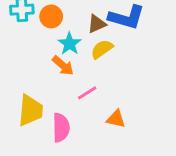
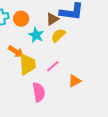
orange arrow: (63, 66) -> (16, 52), moved
yellow trapezoid: (31, 110) -> (27, 64), moved
orange triangle: (116, 119) -> (75, 81), turned -32

